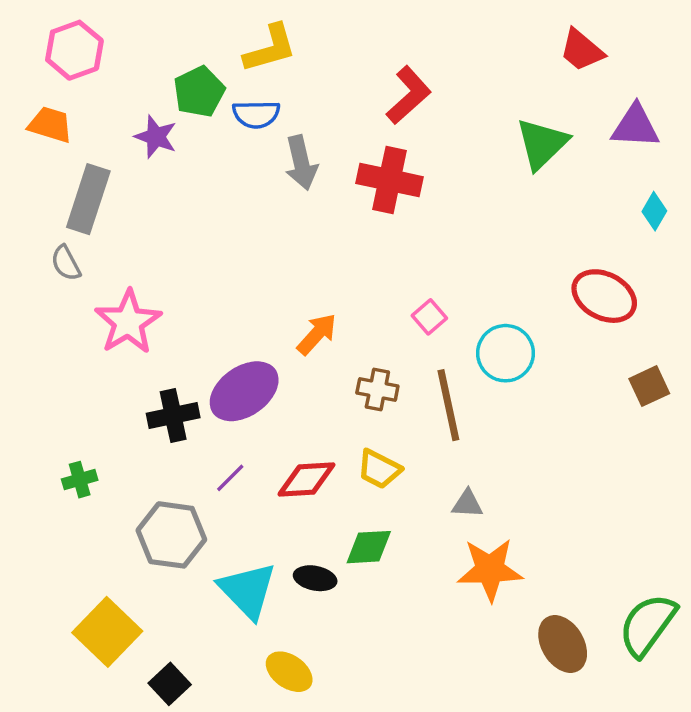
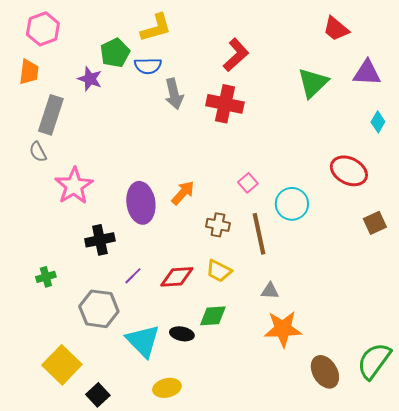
orange trapezoid: (50, 125) -> (29, 72), turned 80
purple ellipse: (244, 391) -> (141, 203), moved, turned -63
yellow ellipse: (289, 672) -> (167, 388), turned -48

